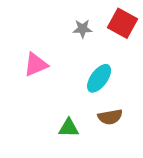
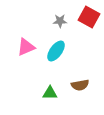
cyan ellipse: (99, 78) -> (56, 51), moved

